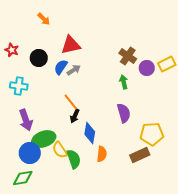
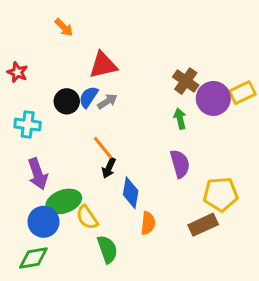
black circle: (39, 58) -> (67, 101), moved
purple circle: (147, 68) -> (213, 98), size x1.5
green semicircle: (74, 159) -> (107, 249), moved

